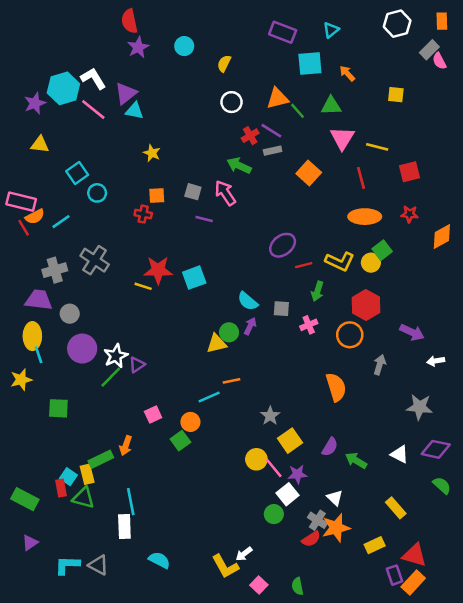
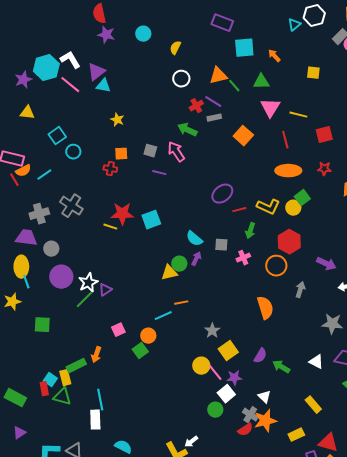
cyan triangle: (331, 30) -> (294, 25), moved
purple star: (138, 47) -> (106, 35), turned -30

